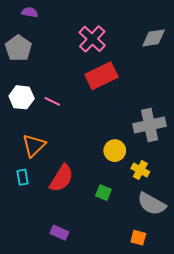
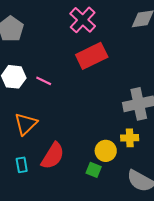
yellow circle: (115, 151) -> (106, 151), moved
yellow cross: (140, 170) -> (130, 138), moved, turned -30
cyan rectangle: (23, 177) -> (22, 165), moved

